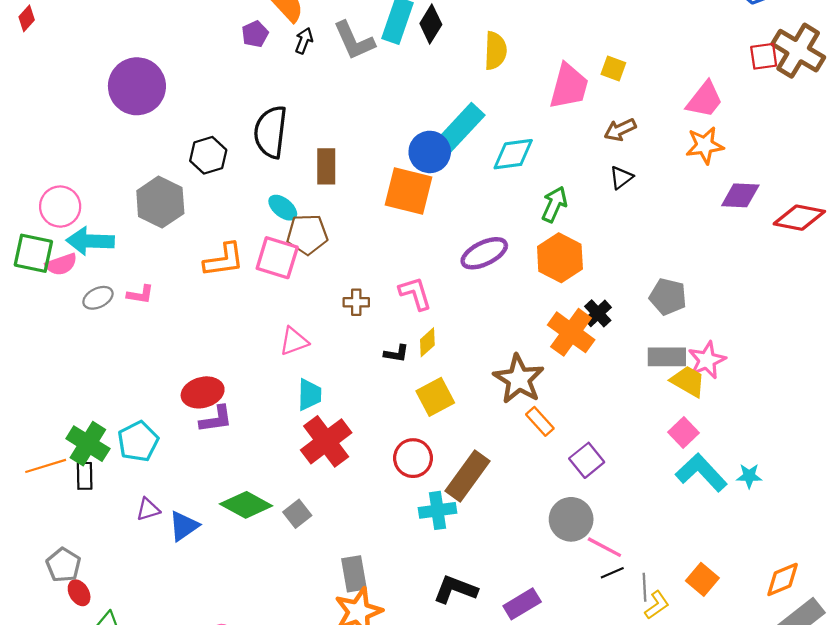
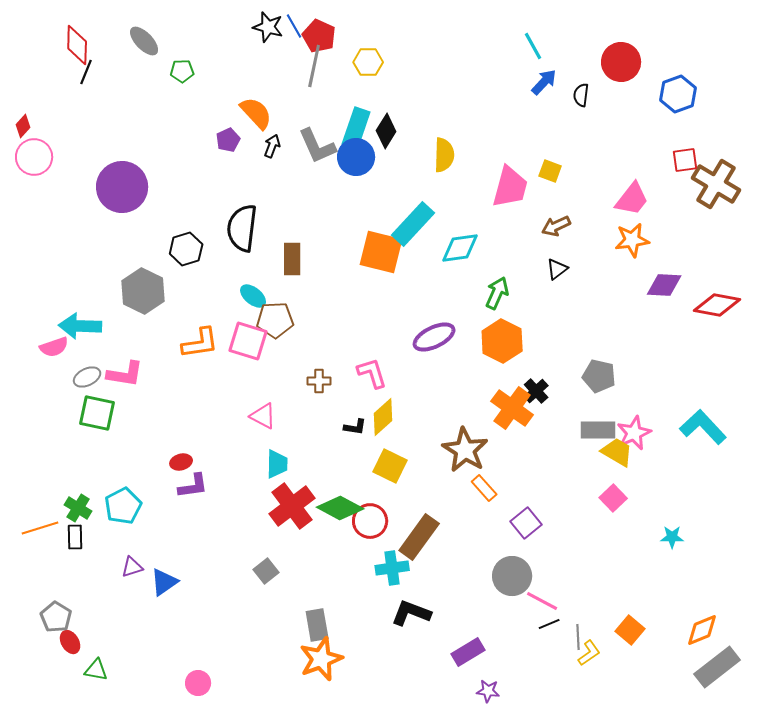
brown cross: (798, 51) -> (716, 184), moved
blue circle: (430, 152) -> (356, 157), moved
orange square: (409, 191) -> (381, 252), moved
pink circle: (60, 207) -> (34, 157), moved
green square: (33, 253) -> (97, 413), moved
pink L-shape: (140, 294) -> (125, 374), size x1.5
pink triangle: (294, 341) -> (263, 416), turned 48
yellow diamond: (427, 342) -> (383, 417), size x1.4
red ellipse: (203, 392) -> (181, 462), size x0.6
yellow square: (435, 397) -> (390, 466), turned -36
green cross: (88, 444) -> (78, 508), size x0.7
cyan L-shape: (701, 473) -> (703, 427), moved
green diamond: (246, 505) -> (340, 508), moved
black L-shape: (455, 589) -> (411, 613), moved

